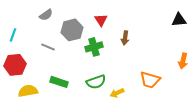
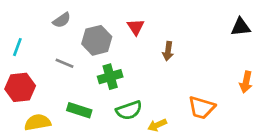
green cross: (94, 47) -> (110, 77), moved

